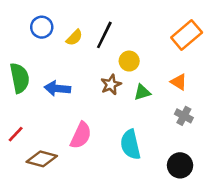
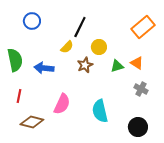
yellow semicircle: (74, 38) -> (67, 47), moved
green triangle: (142, 92) -> (117, 66), moved
red line: (16, 134) -> (19, 96), moved, turned -32

